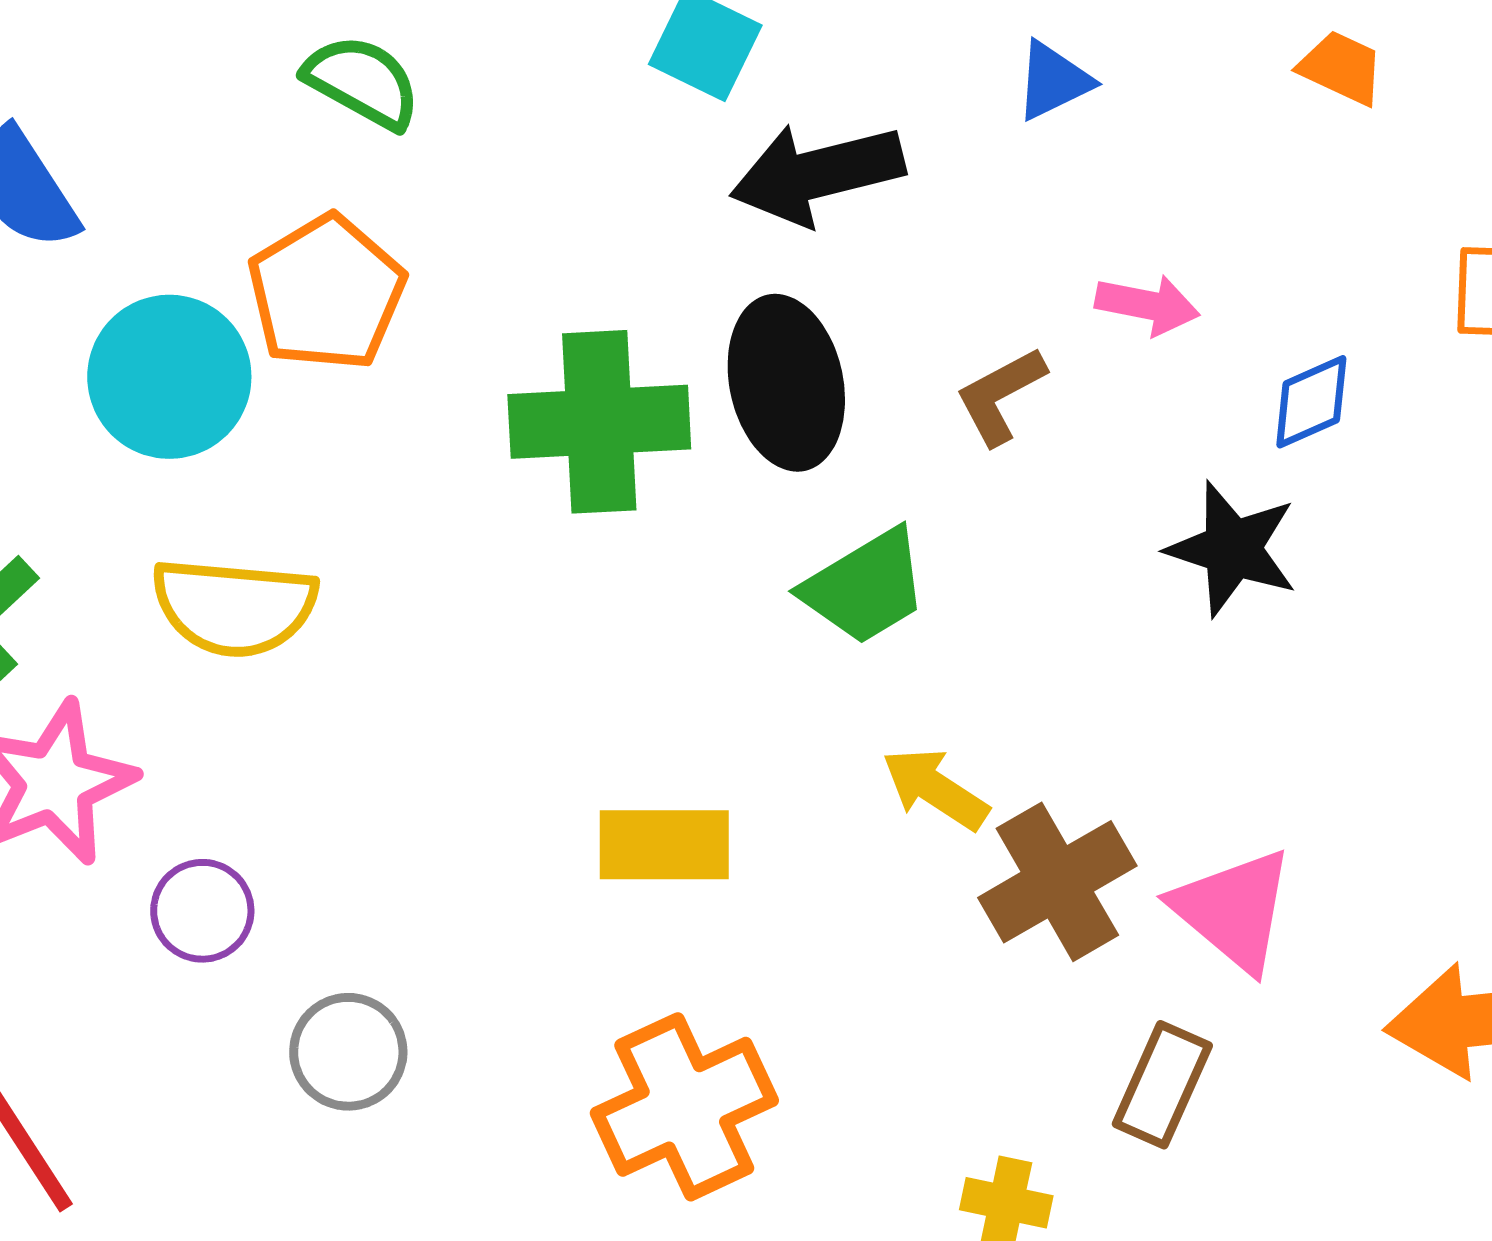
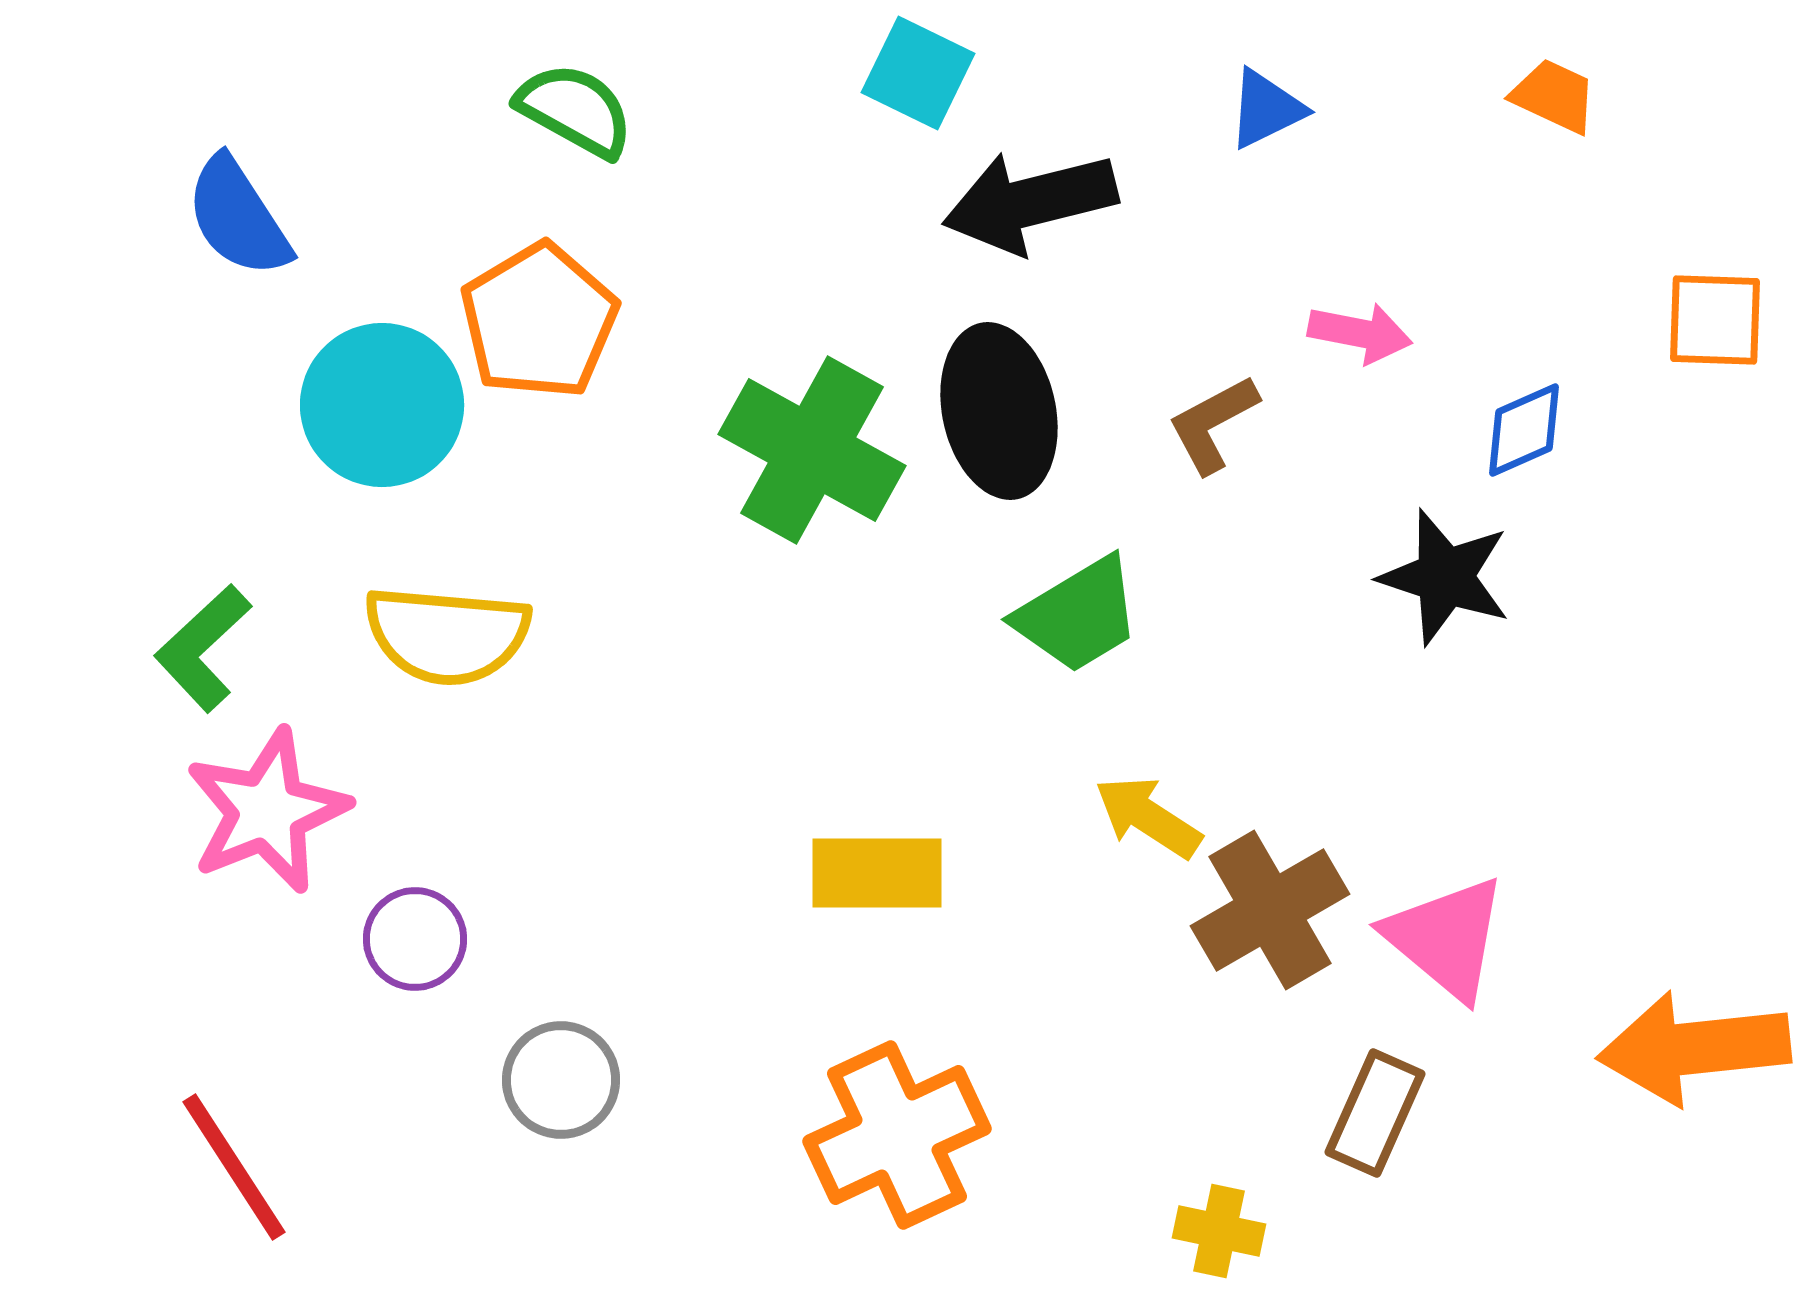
green cross: (599, 422) -> (812, 450), turned 32

